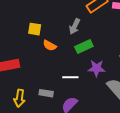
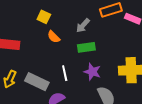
white line: (70, 77) -> (65, 73), turned 63
gray rectangle: (46, 93) -> (37, 82), size x1.6

